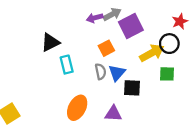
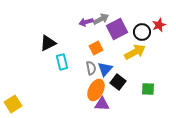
black circle: (169, 44) -> (142, 32), moved
green square: (167, 74) -> (148, 89), moved
black square: (132, 88) -> (118, 82), turned 35
orange ellipse: (77, 108) -> (96, 90), moved

